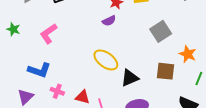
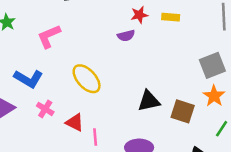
gray square: (161, 31) -> (212, 65), moved
yellow ellipse: (106, 60) -> (87, 79), moved
black triangle: (130, 78) -> (149, 101), moved

